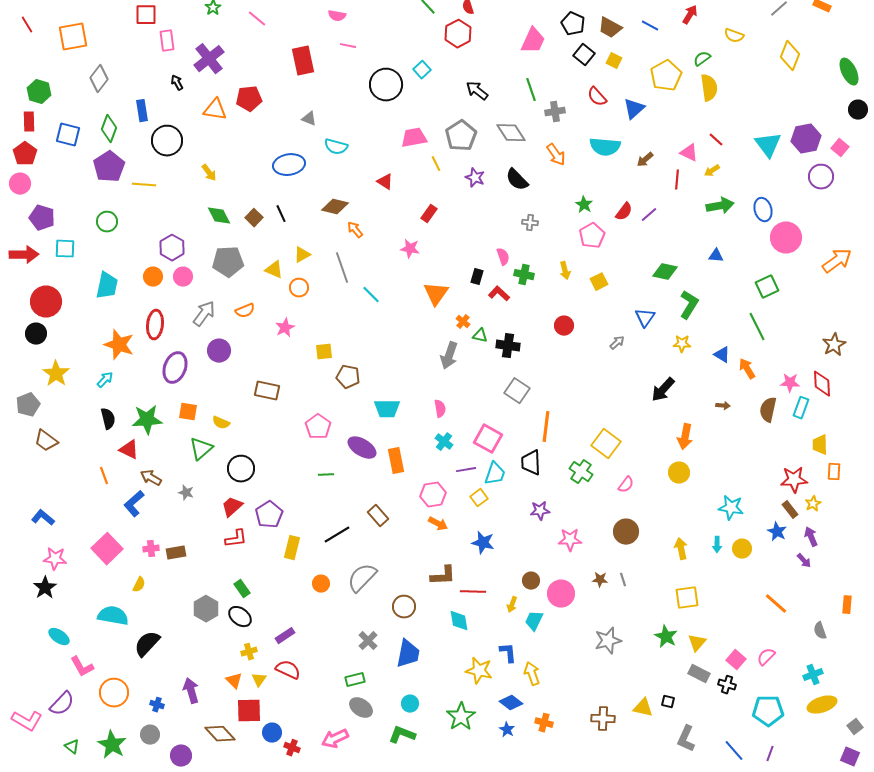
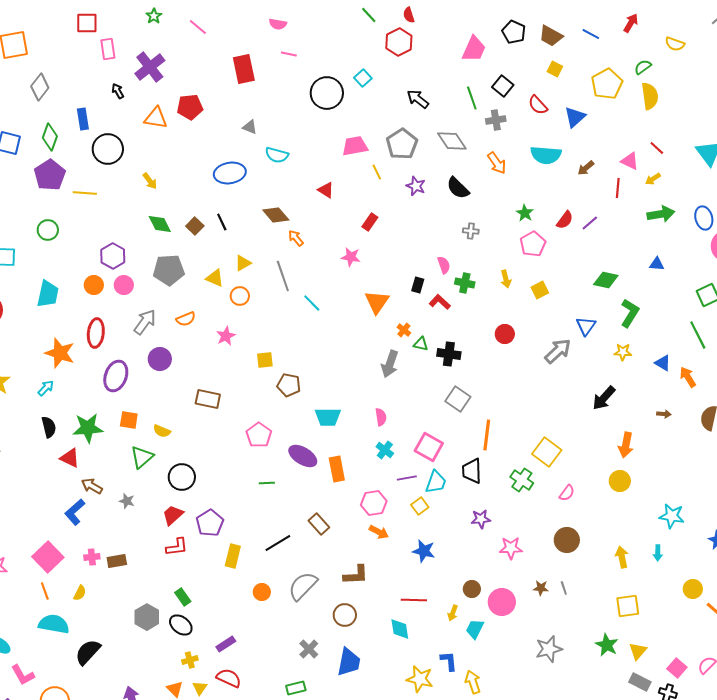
black square: (584, 55) -> (503, 86), moved
brown diamond: (335, 207) -> (276, 215), turned 36
gray arrow: (617, 343) -> (558, 351), size x1.8
orange line: (104, 476) -> (45, 591), moved
yellow circle: (742, 549) -> (693, 589), moved
brown L-shape: (443, 576) -> (356, 575), moved

